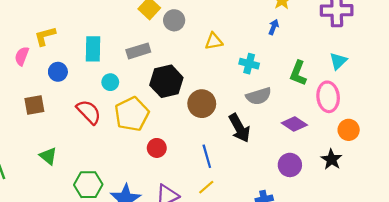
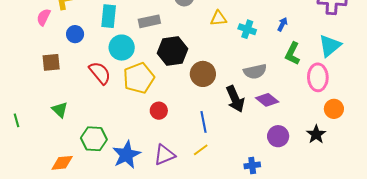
blue arrow: (274, 27) -> (282, 24), moved
cyan triangle: (338, 61) -> (330, 46), size x1.4
cyan cross: (249, 64) -> (247, 29), moved
cyan circle: (110, 82) -> (122, 48), size x1.6
purple diamond: (294, 124) -> (267, 100), moved

